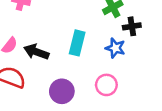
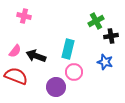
blue star: (115, 48) -> (105, 62), moved
pink circle: (106, 85) -> (74, 72), moved

